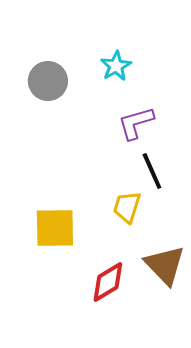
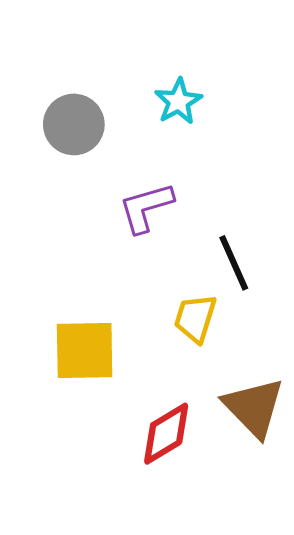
purple L-shape: (136, 123) -> (146, 208), moved

